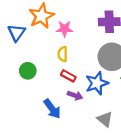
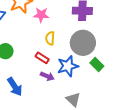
yellow semicircle: (63, 54) -> (50, 38), moved
blue arrow: (52, 109) -> (15, 87), moved

